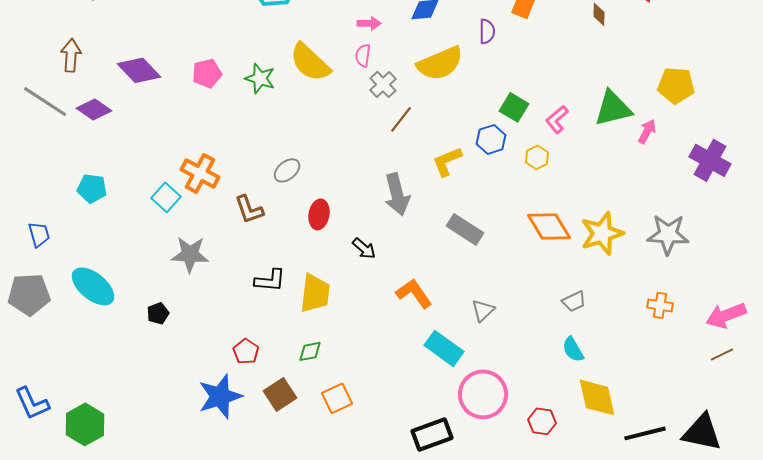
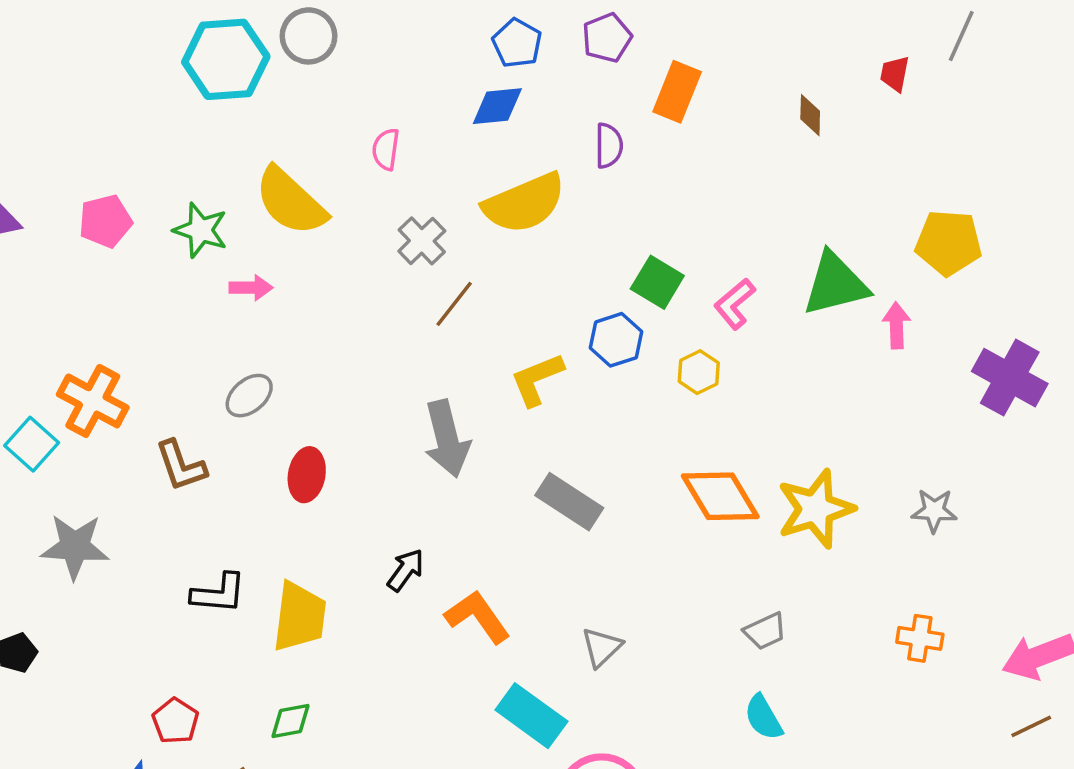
pink arrow: (369, 23) -> (251, 288), moved
pink semicircle: (363, 55) -> (386, 149), moved
pink arrow: (647, 131) -> (896, 325), turned -30
gray star: (668, 234) -> (934, 511), size x0.6
black arrow: (364, 248) -> (406, 570), moved, turned -95

